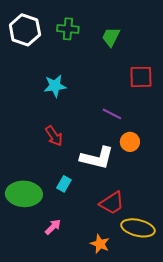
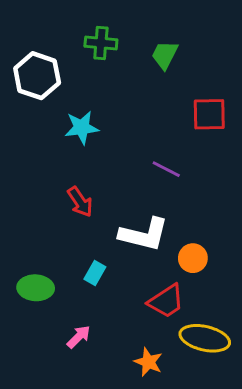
white hexagon: (25, 30) -> (37, 76), moved
orange circle: (130, 142) -> (193, 258), moved
green ellipse: (24, 194) -> (36, 288), size x0.7

